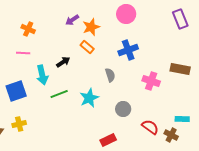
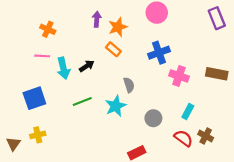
purple arrow: (72, 20) -> (97, 19), turned 128
cyan arrow: (42, 75) -> (63, 68), moved
gray semicircle: (110, 75) -> (129, 85), moved
pink cross: (151, 81) -> (179, 76), moved
cyan rectangle: (182, 119) -> (188, 112), moved, turned -64
brown cross: (171, 135) -> (206, 136), moved

